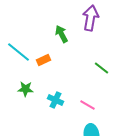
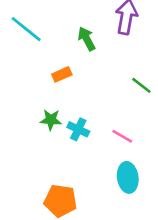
cyan line: (18, 52) -> (26, 29), moved
green star: (26, 89) -> (51, 120), moved

